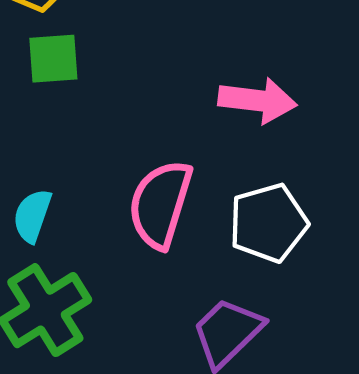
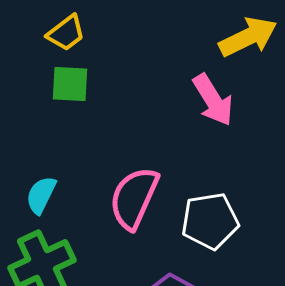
pink arrow: (257, 100) -> (213, 100), moved, turned 44

